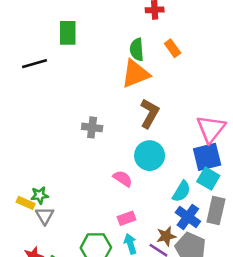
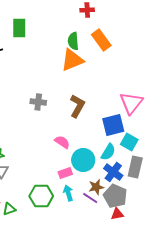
orange rectangle: (173, 48) -> (101, 40), size x1.5
brown L-shape: (150, 113) -> (77, 106), moved
cyan circle: (150, 156) -> (83, 160), moved
blue square: (207, 157) -> (113, 125), moved

